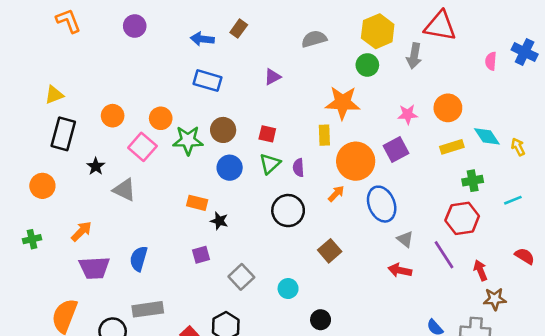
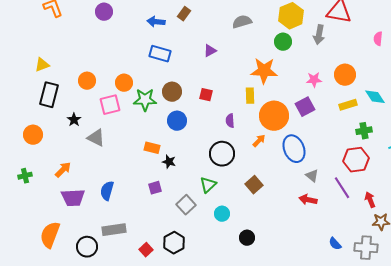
pink square: (142, 147) -> (110, 105), turned 35
green triangle: (270, 164) -> (208, 185), moved

